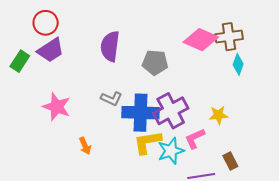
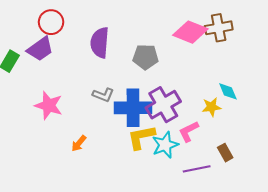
red circle: (46, 23) -> (51, 22), moved
cyan diamond: (238, 64) -> (228, 91), moved, turned -40
orange arrow: (85, 146) -> (79, 143), turned 66

